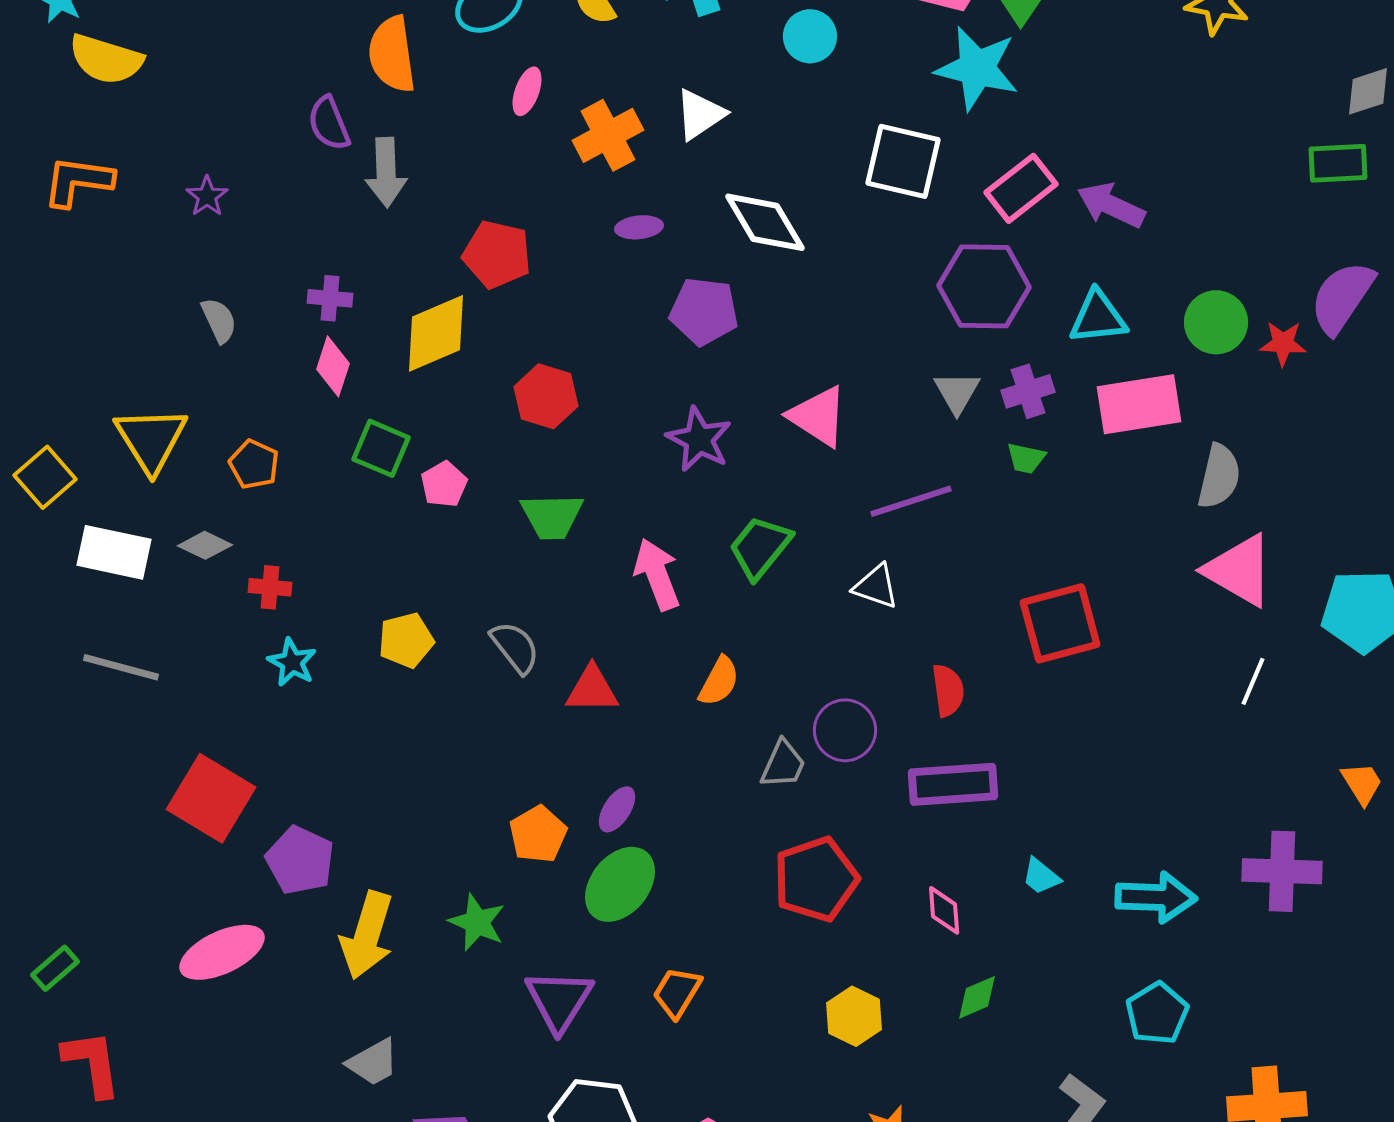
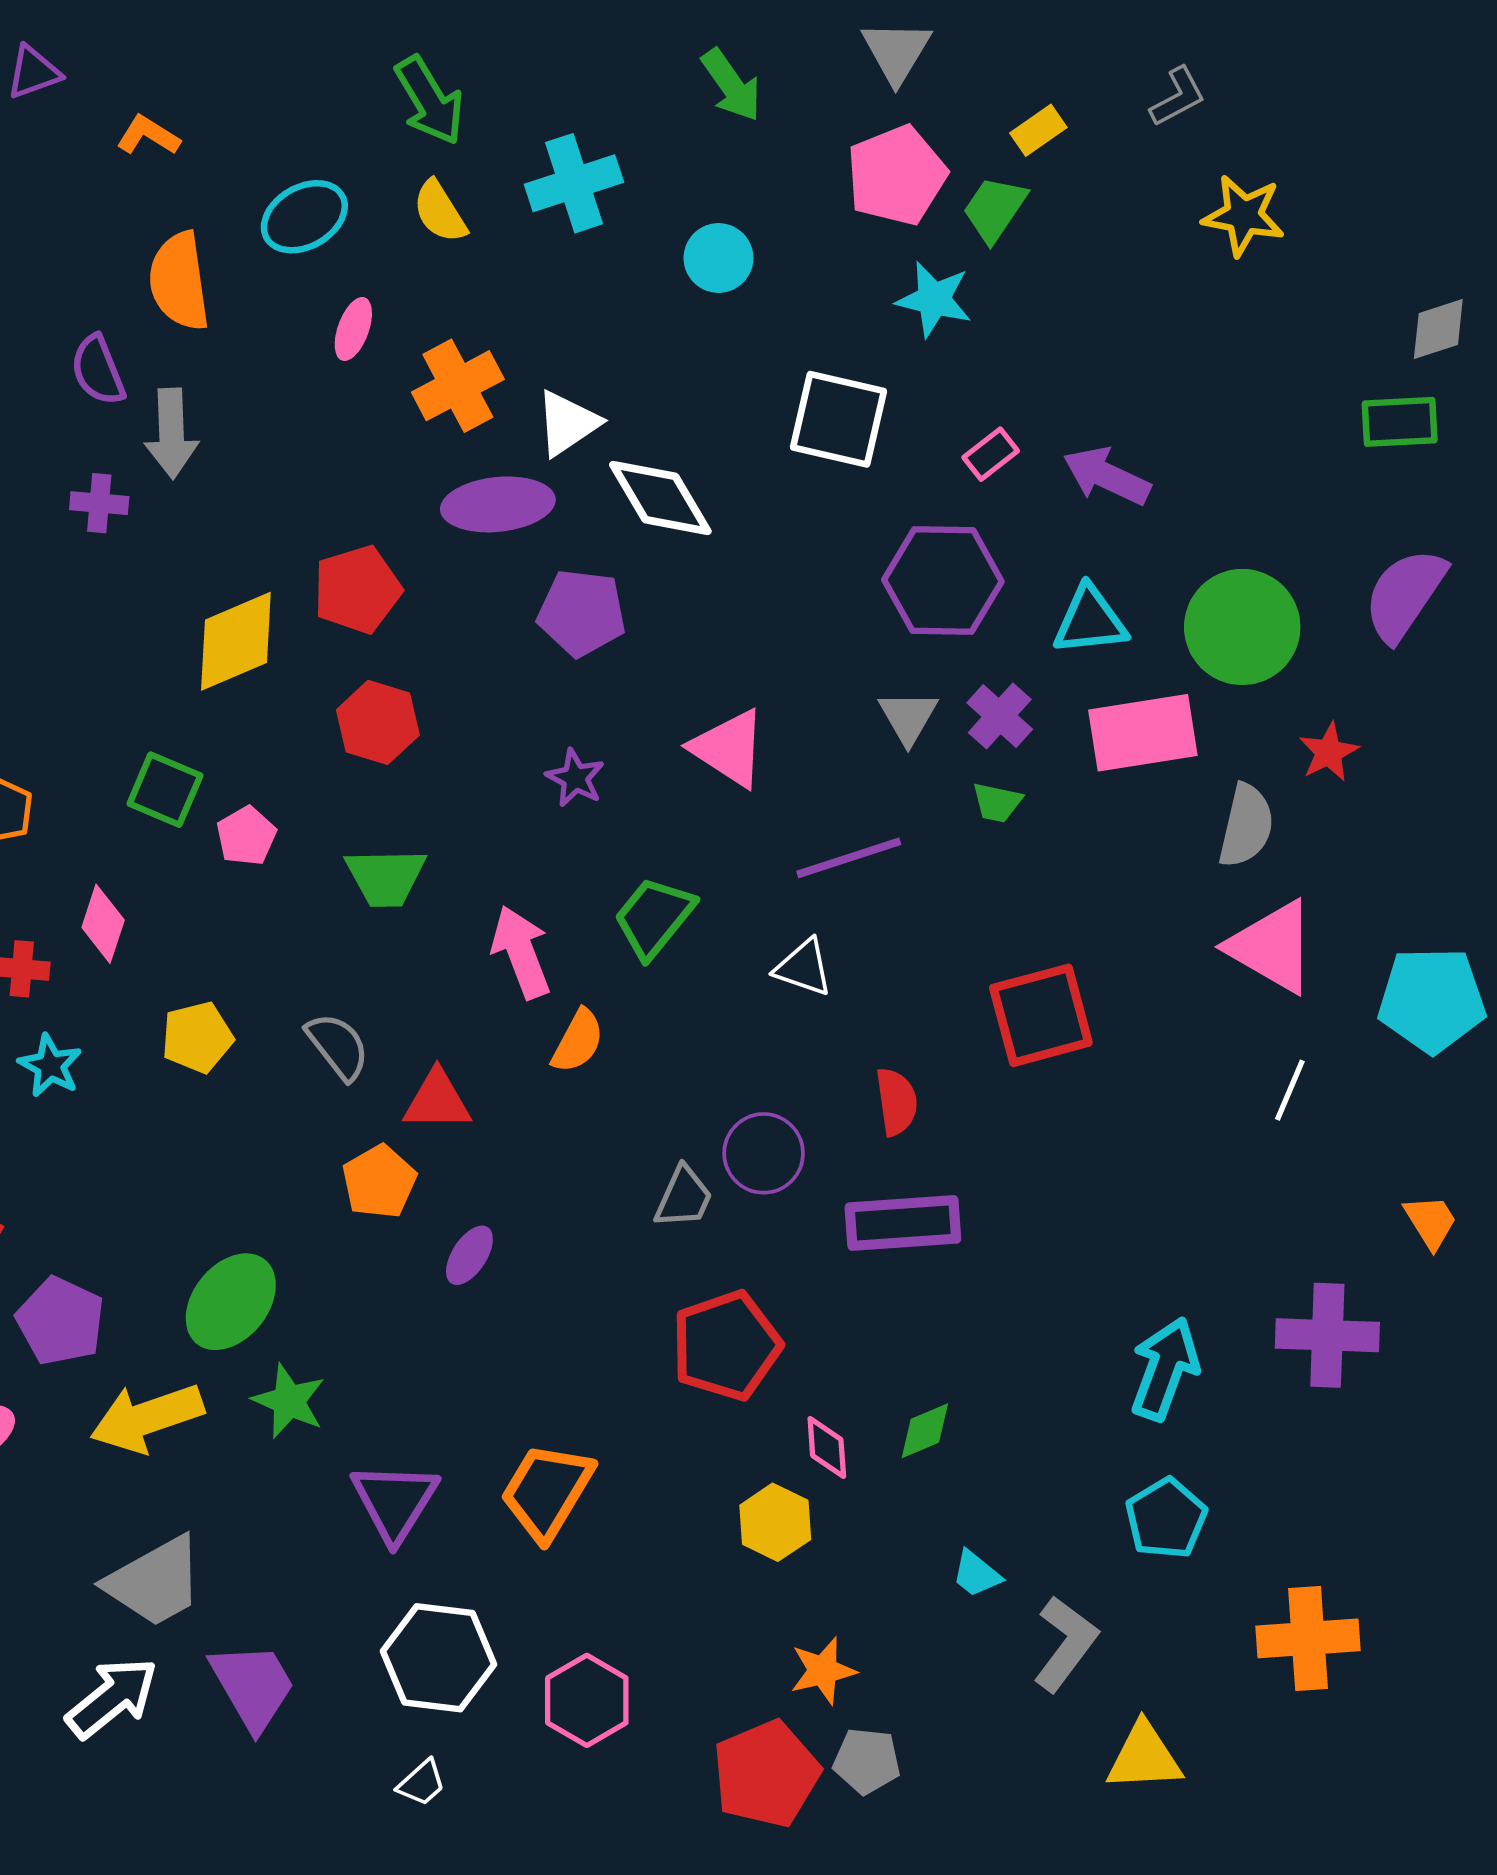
cyan star: (977, 68) -> (934, 299), size x0.7
white triangle: (700, 114) -> (567, 423), moved
pink rectangle: (1021, 188) -> (991, 454), size x0.6
purple ellipse: (639, 227) -> (498, 504), size x1.8
red pentagon: (497, 254) -> (357, 590), moved, turned -30
purple cross: (330, 298) -> (99, 503), moved
green circle: (1216, 322) -> (1242, 627), size x1.4
red star: (1283, 343) -> (1329, 752), moved, turned -30
pink diamond: (333, 366) -> (103, 924), moved
purple cross: (1028, 391) -> (1000, 716), turned -30
purple star: (699, 439) -> (575, 778), size x0.7
orange semicircle: (719, 681) -> (578, 1041), moved
orange pentagon: (538, 834) -> (379, 1182), moved
cyan trapezoid: (1041, 876) -> (976, 1574), moved
green ellipse: (620, 884) -> (231, 1302), moved
cyan arrow: (1156, 897) -> (1165, 1369), turned -72
pink diamond: (944, 910) -> (827, 1447), moved
yellow arrow: (367, 935) -> (147, 1418), turned 54
orange trapezoid: (677, 992) -> (547, 1491), size x1.5
green diamond: (977, 997) -> (925, 1431), moved
gray trapezoid: (373, 1062) -> (155, 1582), size x1.5

